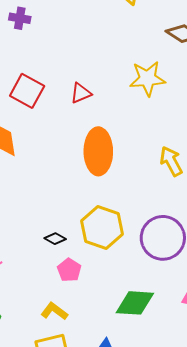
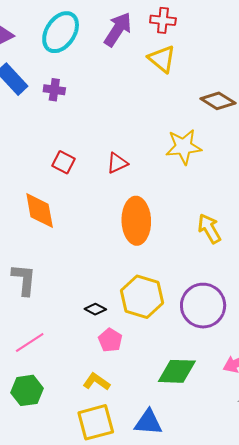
red square: (27, 91) -> (63, 162), size x0.7

